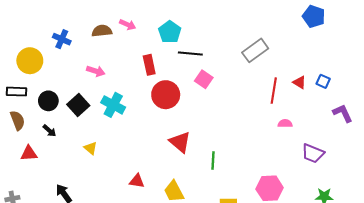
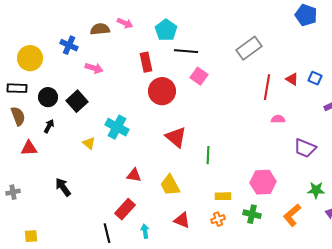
blue cross: (62, 39) -> (69, 45), moved
cyan cross: (113, 105) -> (117, 127), moved
black arrow: (49, 131) -> (49, 126), turned -104

